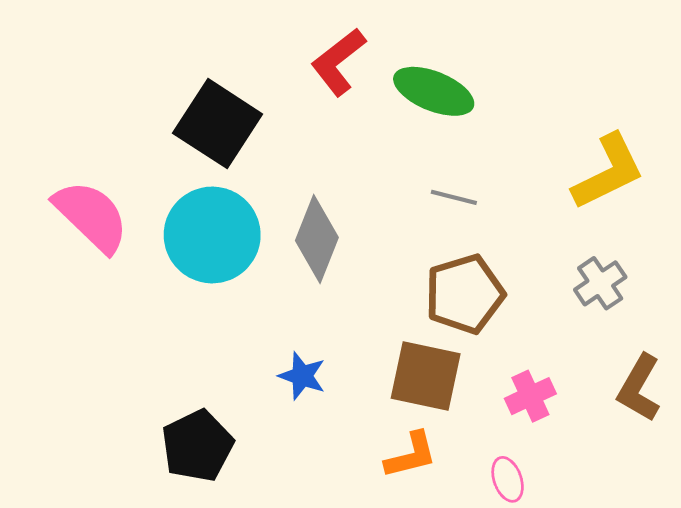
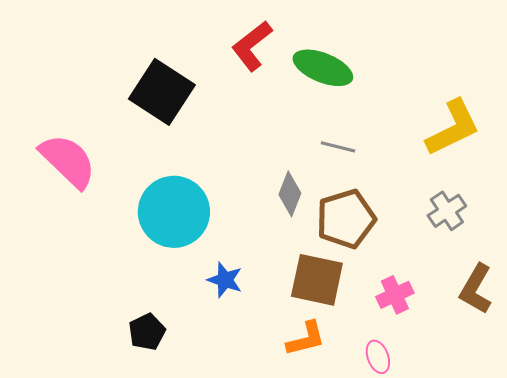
cyan circle: (212, 235) -> (174, 212), moved
gray diamond: (317, 239) -> (290, 194), moved, size x0.7
black pentagon: (197, 446) -> (147, 332), size x0.7

